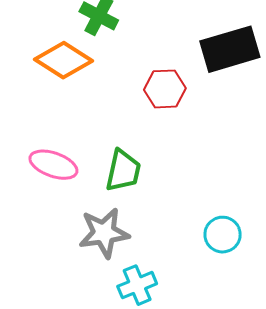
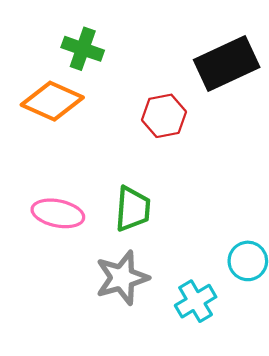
cyan cross: (137, 285) -> (196, 301), moved

